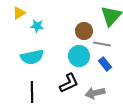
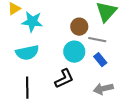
cyan star: (37, 26) -> (32, 22), size x1.5
gray arrow: (95, 93) -> (103, 89), moved

